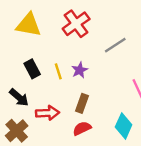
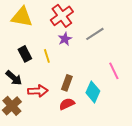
purple star: (80, 70) -> (65, 39), moved
cyan diamond: (124, 126) -> (93, 92), moved

